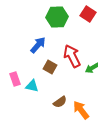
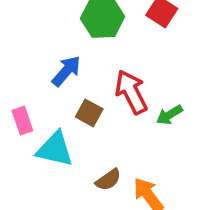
pink rectangle: (15, 79) -> (22, 121), moved
cyan triangle: (32, 86) -> (55, 149), size x1.5

